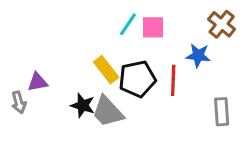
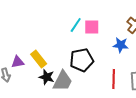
yellow rectangle: (106, 70) -> (39, 59), moved
red line: (173, 80) -> (114, 79), moved
gray trapezoid: (108, 112) -> (63, 81), turned -110

